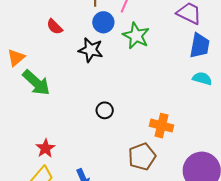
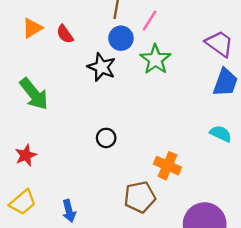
orange triangle: (16, 58) -> (32, 28), moved
cyan semicircle: (202, 79) -> (221, 134), moved
red star: (45, 148) -> (26, 155), moved

